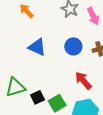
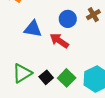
red arrow: (83, 81) -> (59, 41), moved

